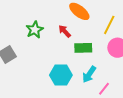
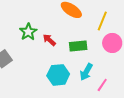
red arrow: (65, 31) -> (49, 40), moved

